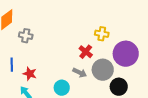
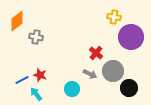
yellow cross: (102, 34) -> (114, 17), moved
purple circle: (126, 54) -> (131, 37), moved
blue line: (12, 65) -> (22, 80), moved, turned 64

